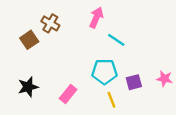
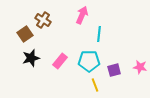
cyan line: (116, 40) -> (99, 34), turned 63
black star: (28, 87) -> (31, 58), moved
pink rectangle: (68, 94) -> (60, 61), moved

